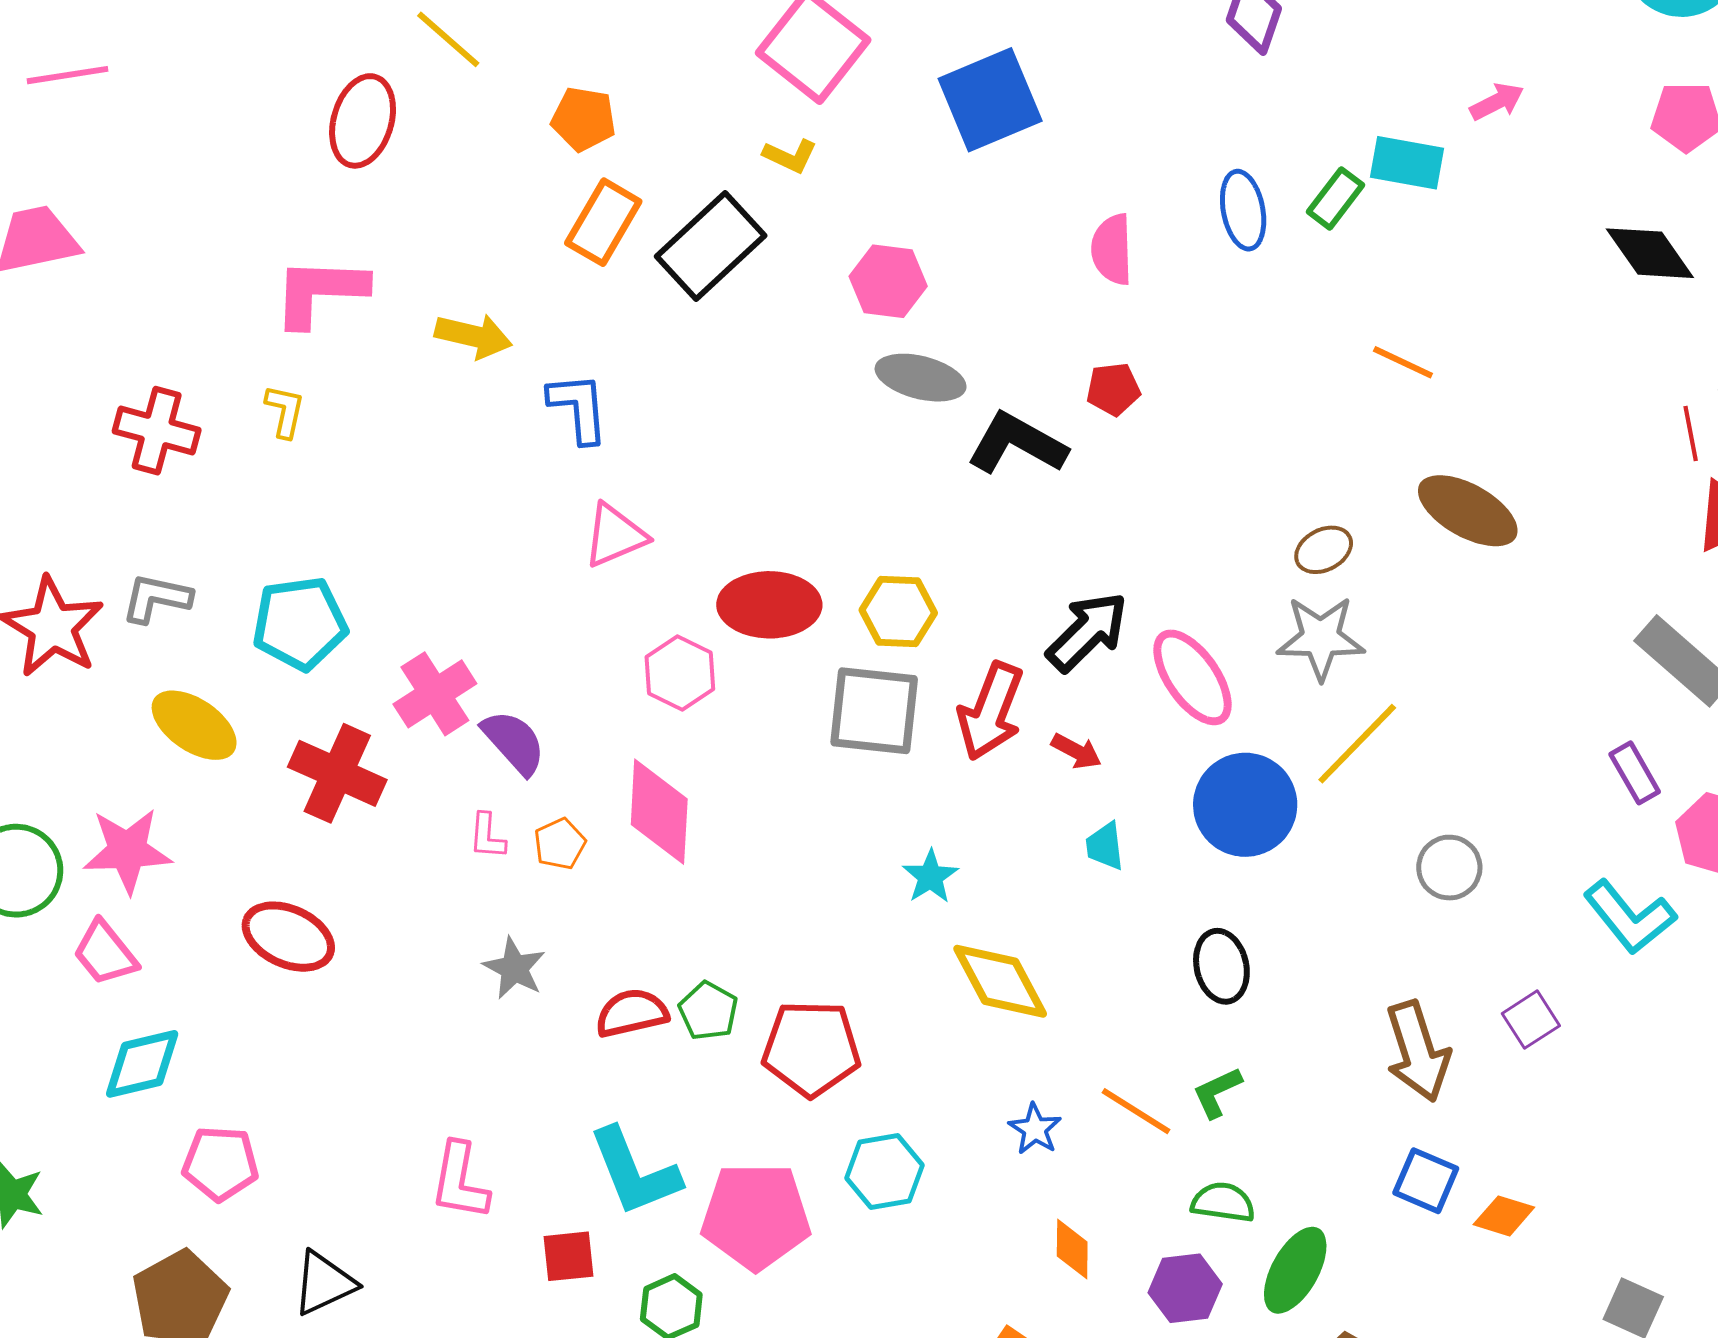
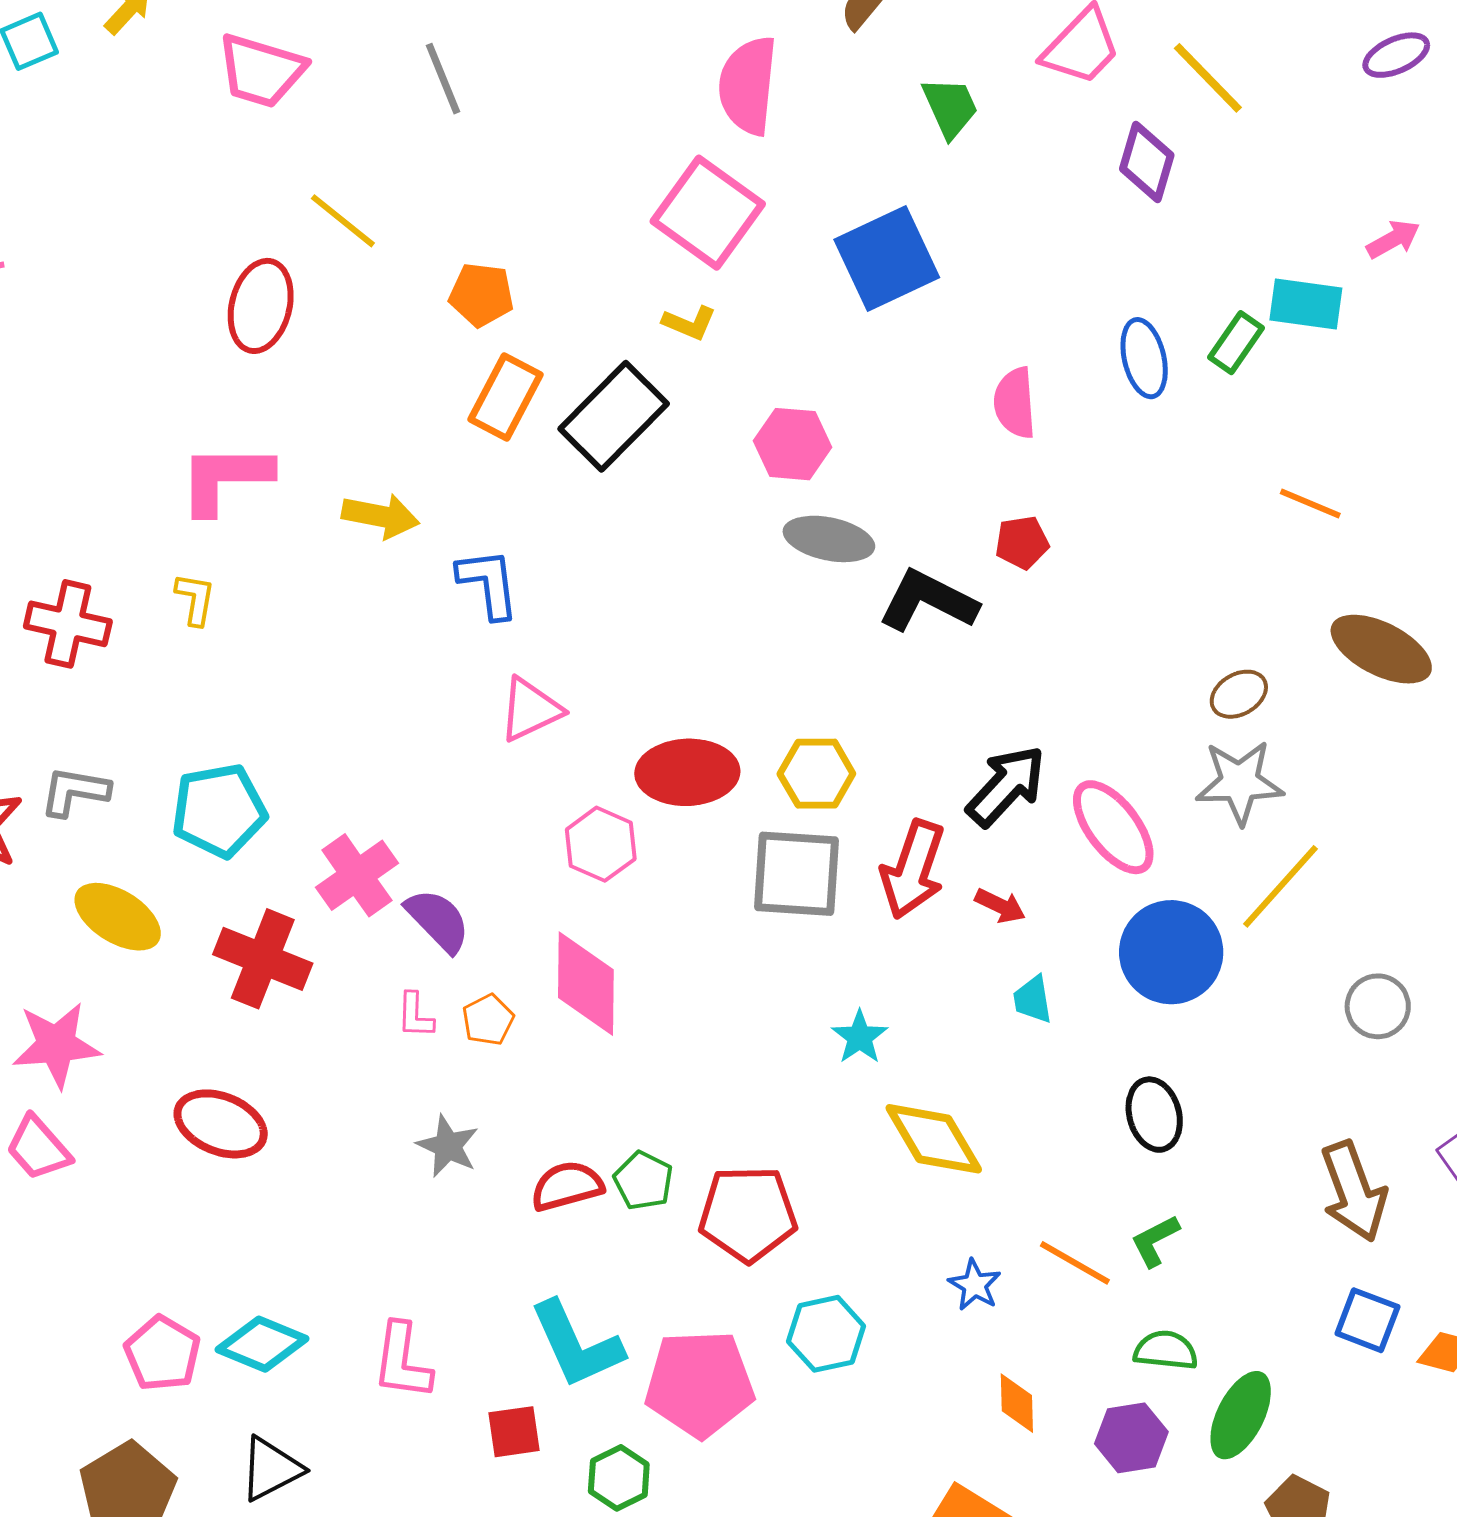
cyan diamond: (142, 1064) -> (262, 1344), moved, turned 38
pink pentagon: (220, 1163) -> (162, 1353), turned 30

